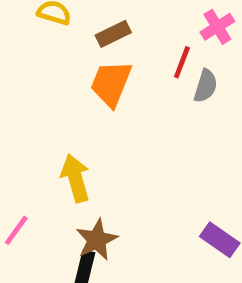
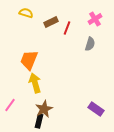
red line: (182, 62) -> (67, 28), moved
orange trapezoid: (111, 84) -> (29, 60), moved

